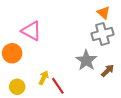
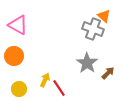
pink triangle: (31, 31) -> (18, 25), moved
gray cross: (103, 34) -> (93, 29), moved, turned 35

